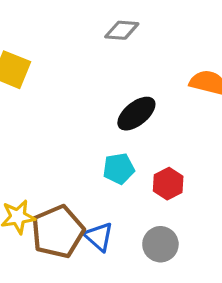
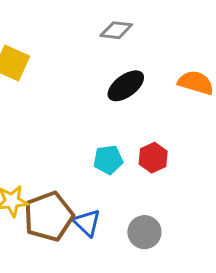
black ellipse: (136, 114) -> (126, 86), moved
red hexagon: (168, 184) -> (153, 158), moved

